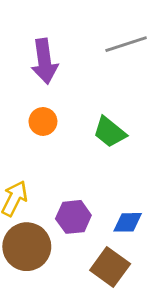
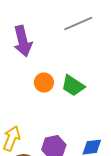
orange circle: (43, 121) -> (44, 82), moved

